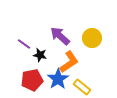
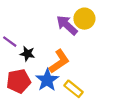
purple arrow: (60, 36) -> (67, 25), moved
yellow circle: (92, 38) -> (84, 19), moved

